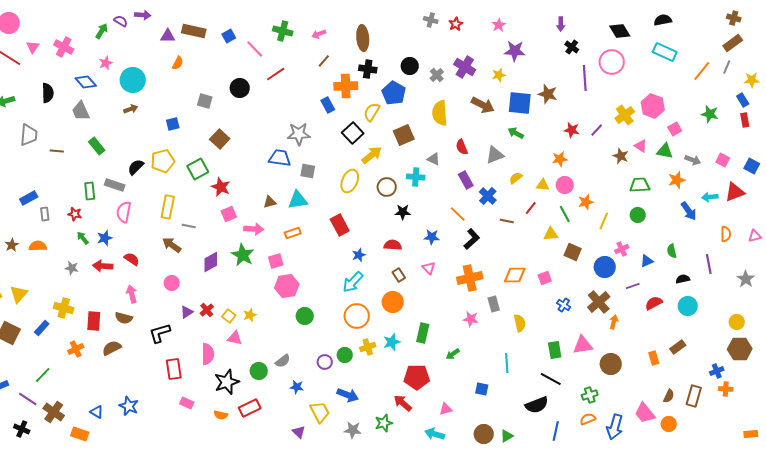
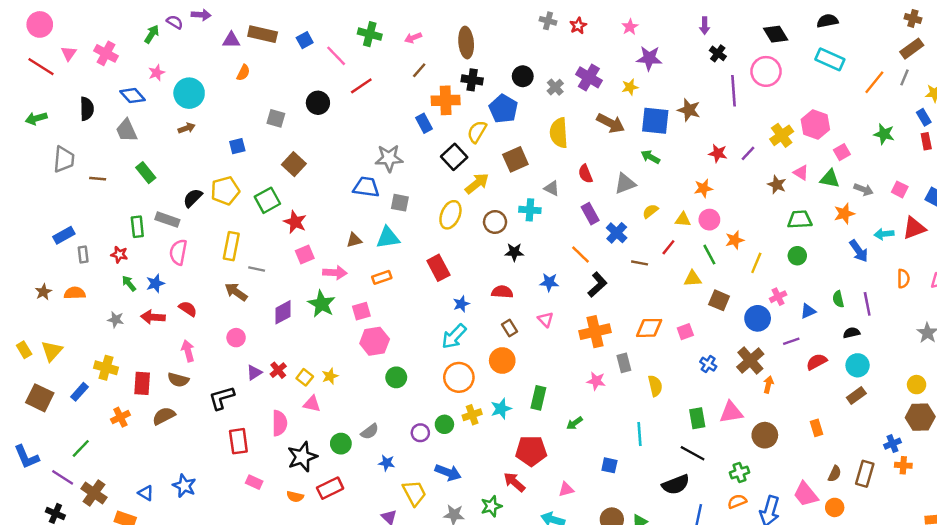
purple line: (709, 264) -> (867, 304), moved
brown rectangle: (678, 347) -> (856, 395), moved

